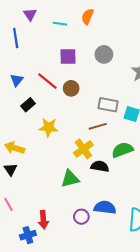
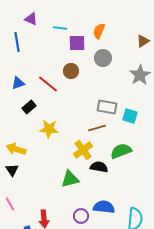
purple triangle: (30, 14) -> (31, 19), turned -32
orange semicircle: (88, 16) -> (99, 31), moved
purple square: (68, 56) -> (77, 43), moved
blue triangle: (17, 80) -> (18, 83), turned 32
brown circle: (71, 88) -> (71, 71), moved

